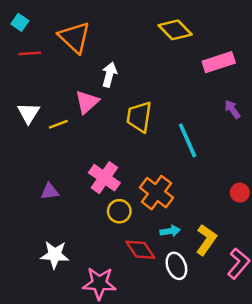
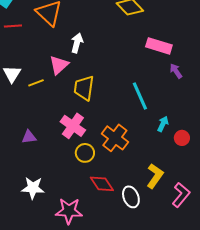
pink rectangle: (219, 62) -> (159, 46), moved, turned 35
yellow trapezoid: (139, 117) -> (84, 88), moved
cyan arrow: (170, 231) -> (163, 124), moved, turned -56

